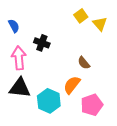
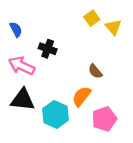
pink arrow: (19, 58) -> (22, 66), turned -60

